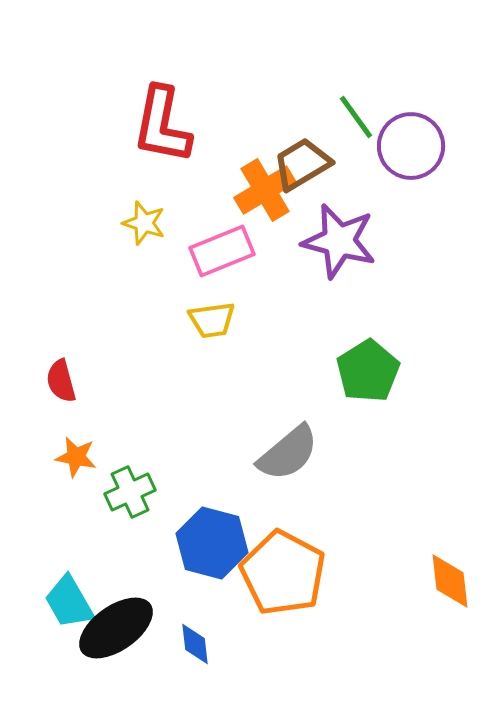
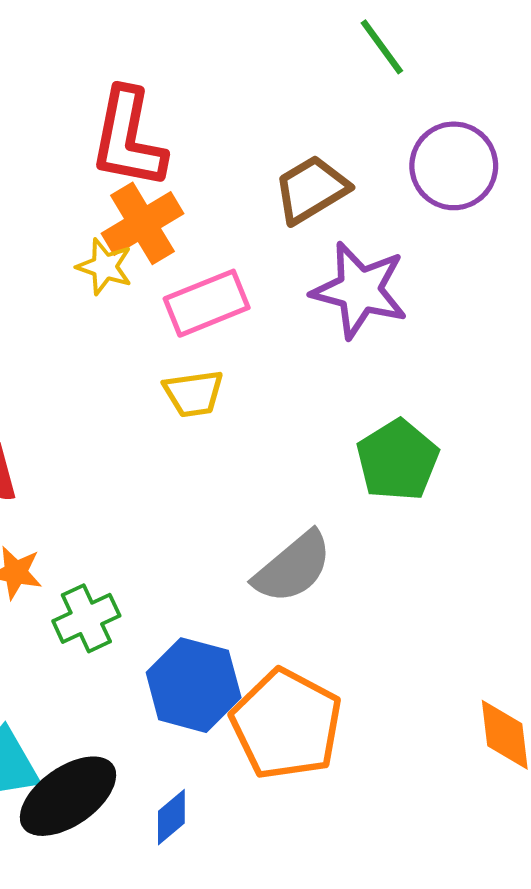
green line: (356, 117) -> (382, 47), moved
orange cross: (265, 190) -> (143, 223), moved
blue diamond: (195, 644) -> (171, 817), turned 57

